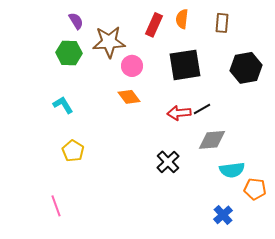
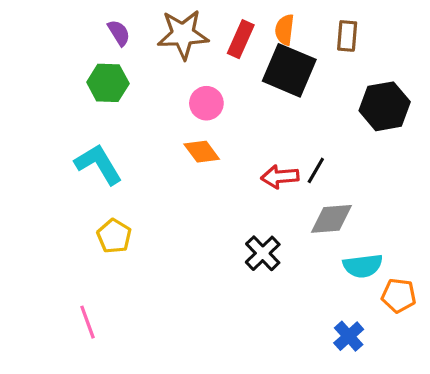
brown star: (109, 42) -> (183, 34), moved
black square: (185, 65) -> (289, 70), moved, turned 32
cyan L-shape: (63, 105) -> (99, 164), size x1.5
black line: (202, 109) -> (316, 170), turned -30

